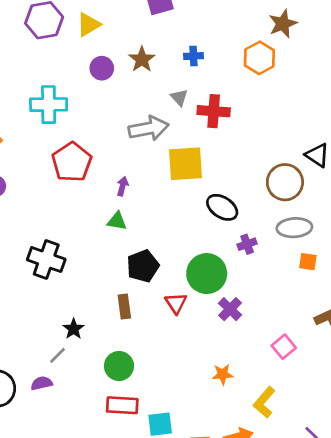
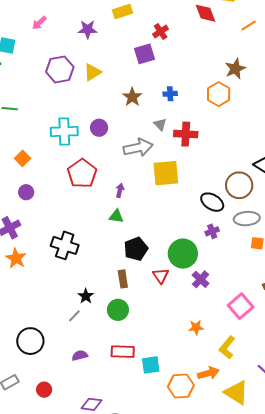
purple circle: (102, 68) -> (99, 128), moved
black ellipse: (222, 207) -> (212, 202), moved
pink square: (284, 347) -> (241, 306), size x1.4
green circle: (119, 366) -> (118, 310), moved
purple semicircle: (42, 383) -> (80, 355), moved

